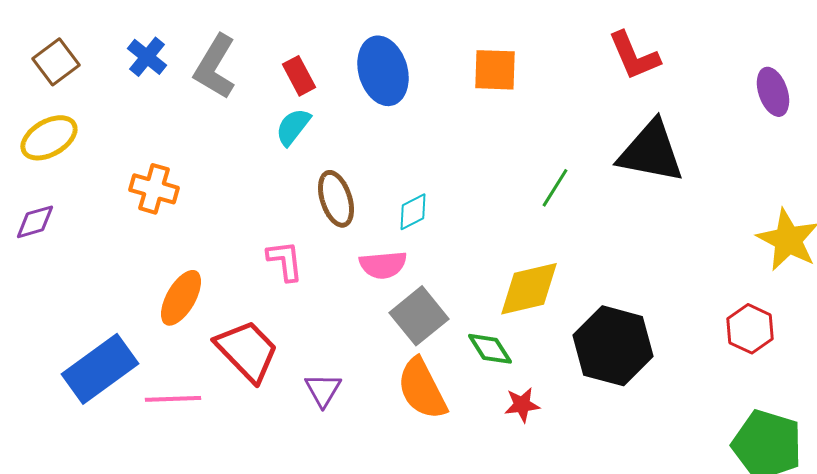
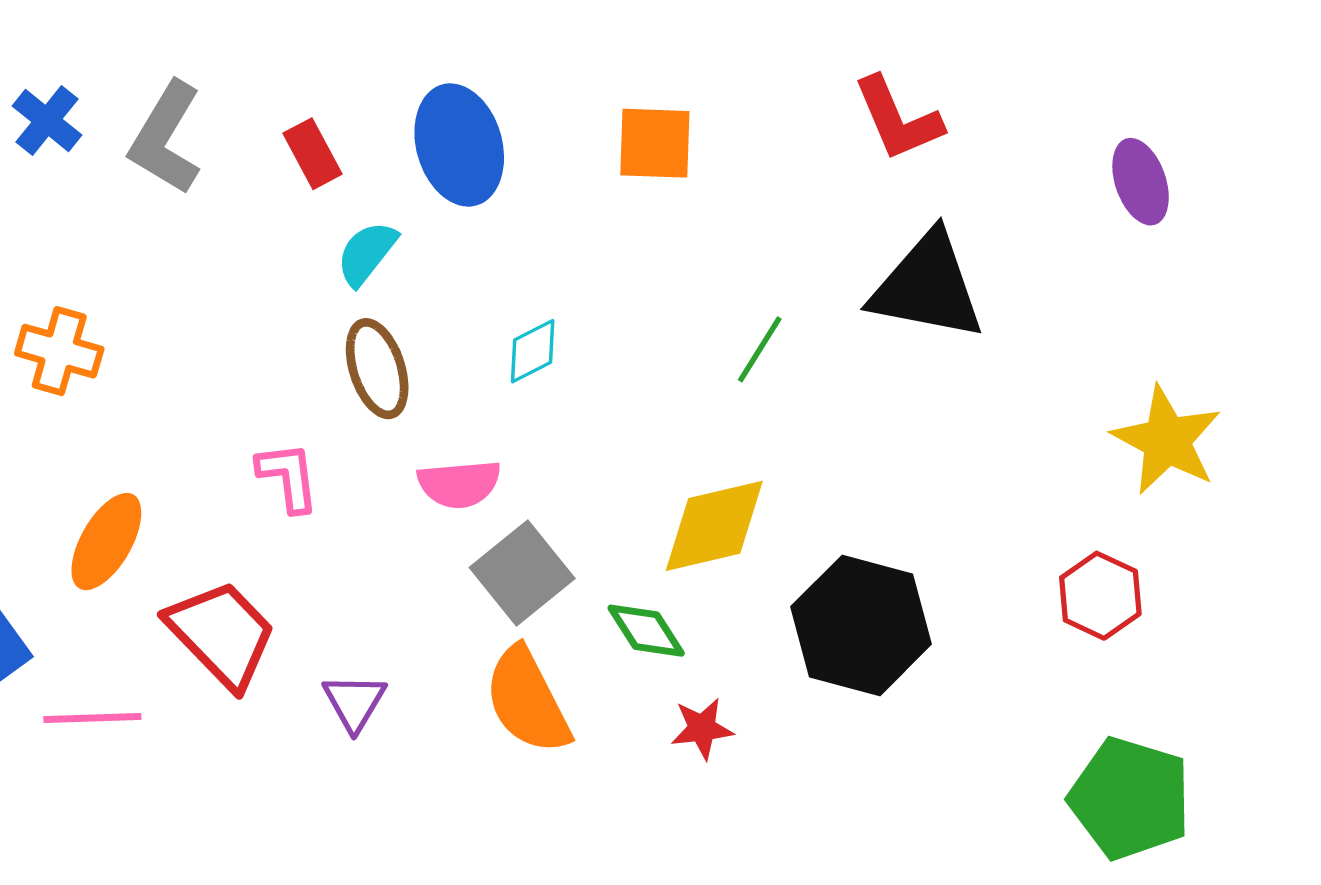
cyan semicircle: (293, 127) -> (367, 253), moved
cyan diamond: (413, 212) -> (533, 351), moved

